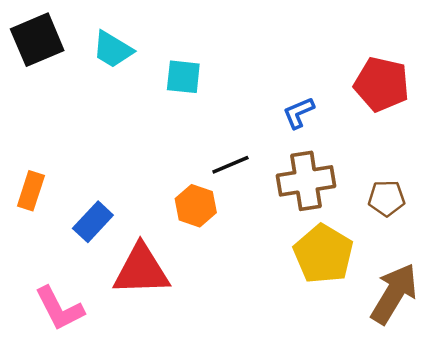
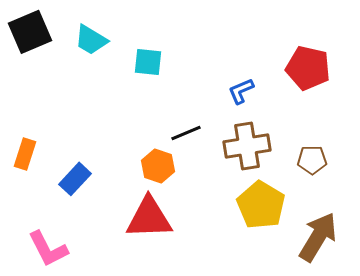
red triangle: (141, 270) -> (149, 218), moved

